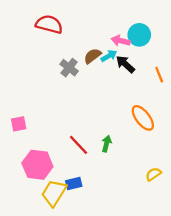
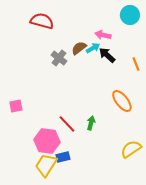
cyan circle: (139, 35) -> (130, 15), moved
pink hexagon: (37, 165) -> (47, 141), moved
yellow semicircle: (153, 174) -> (131, 149), size x1.5

